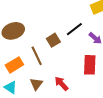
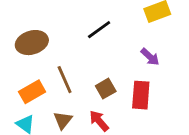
black line: (74, 29) -> (99, 30), moved
brown square: (53, 40) -> (106, 89), moved

